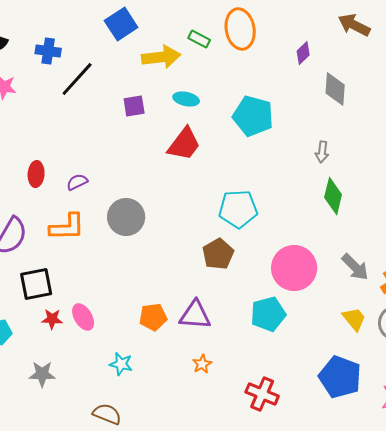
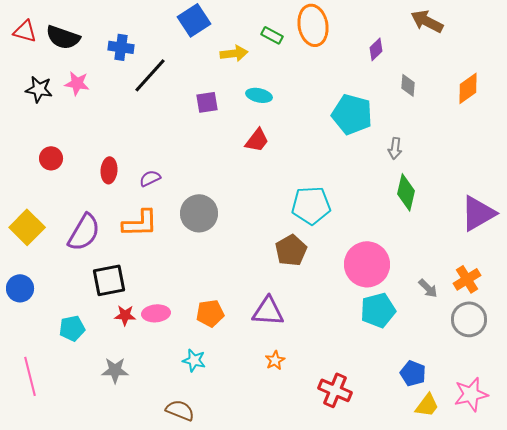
yellow arrow: (161, 57) -> (234, 53), size x0.7
gray diamond: (335, 89) -> (408, 85), size x0.7
cyan pentagon: (253, 116) -> (352, 114), moved
red trapezoid: (184, 144) -> (257, 140), size x0.7
gray arrow: (355, 267) -> (428, 288), moved, size x0.7
cyan pentagon: (268, 314) -> (378, 310), moved
pink ellipse: (83, 317) -> (156, 313), turned -64
orange pentagon: (153, 317) -> (210, 313), moved
yellow trapezoid: (354, 319) -> (427, 405), moved, turned 76
blue pentagon: (340, 377) -> (413, 373), size x0.6

